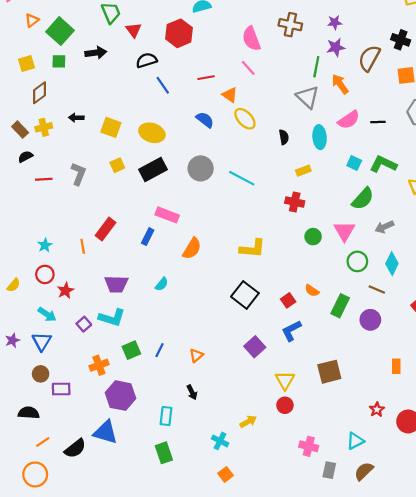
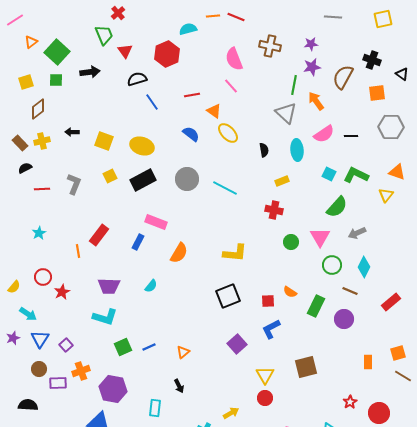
cyan star: (45, 245) -> (39, 233), moved
black square: (245, 295) -> (228, 296), turned 30
red square: (288, 300) -> (268, 301), turned 32
cyan arrow: (47, 314) -> (28, 314), moved
purple square: (84, 324) -> (66, 345), moved
blue line: (160, 350) -> (149, 347), turned 40
orange cross: (99, 365) -> (81, 371), moved

